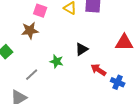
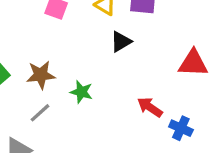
brown star: (30, 31) -> (41, 75), moved
black triangle: (82, 49) -> (121, 42), moved

